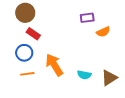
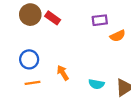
red rectangle: (33, 34) -> (53, 18), moved
orange arrow: (54, 65) -> (63, 73), size x0.6

